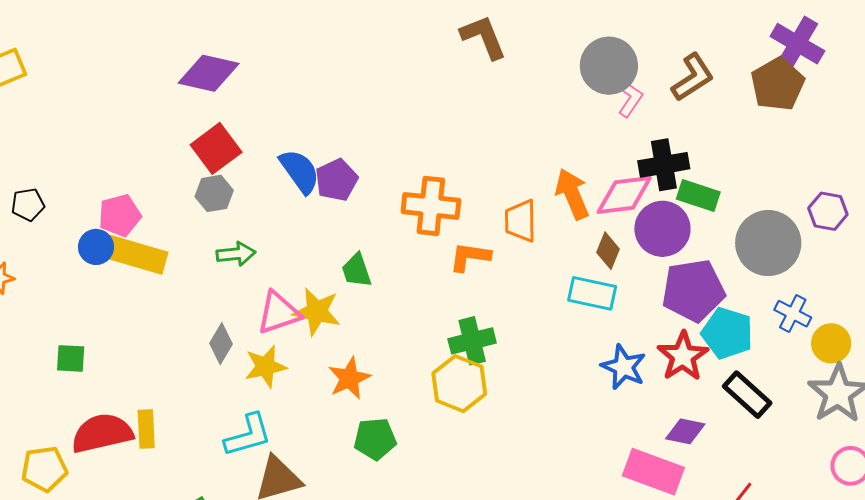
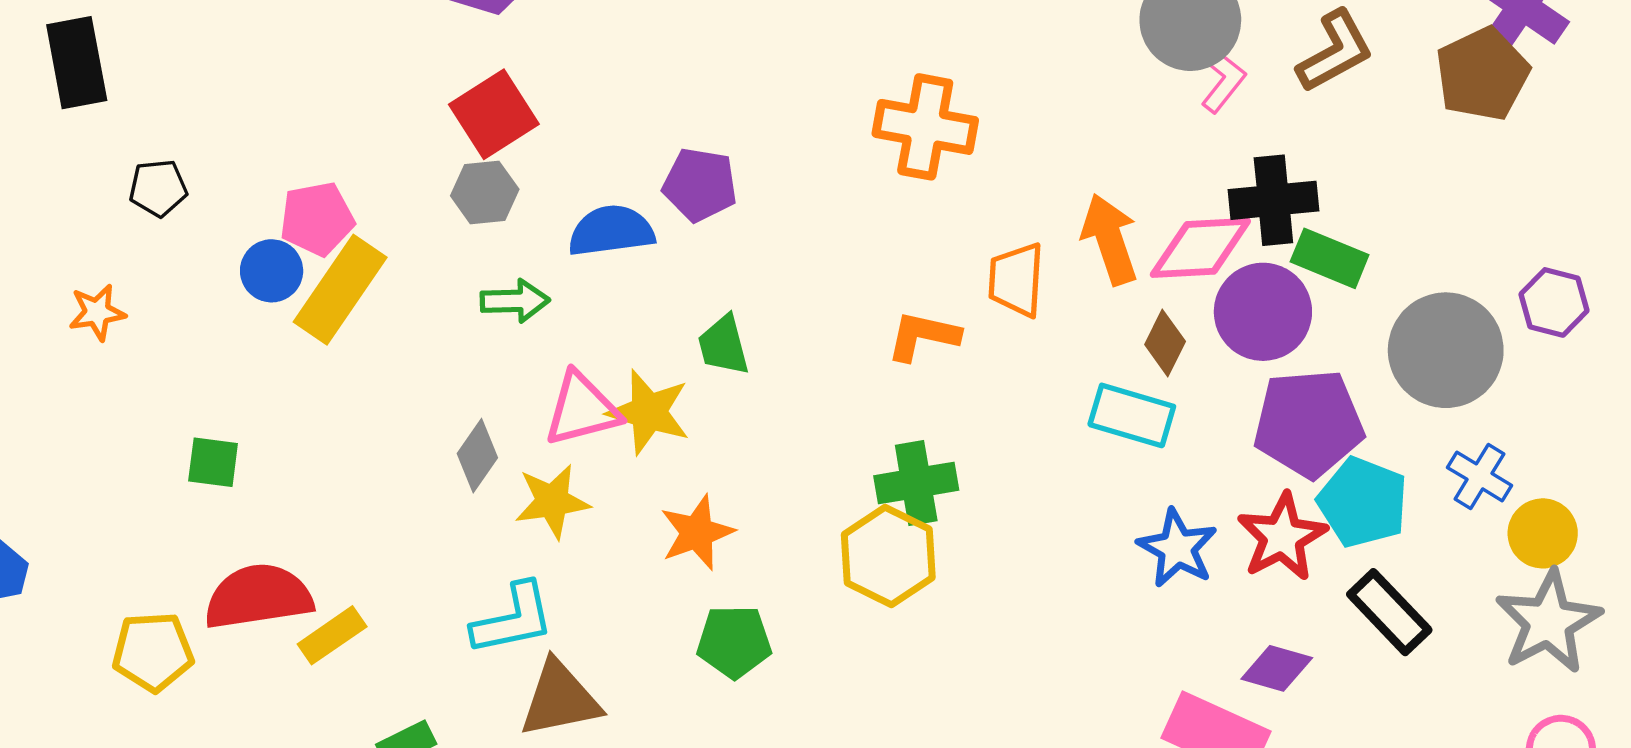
blue semicircle: (300, 171) -> (611, 231), moved, turned -66
purple pentagon: (336, 180) -> (700, 185), turned 30
orange cross: (431, 206) -> (925, 127), moved
yellow rectangle: (136, 255) -> (340, 290), turned -76
yellow rectangle: (146, 429) -> (332, 635), moved, turned 54

